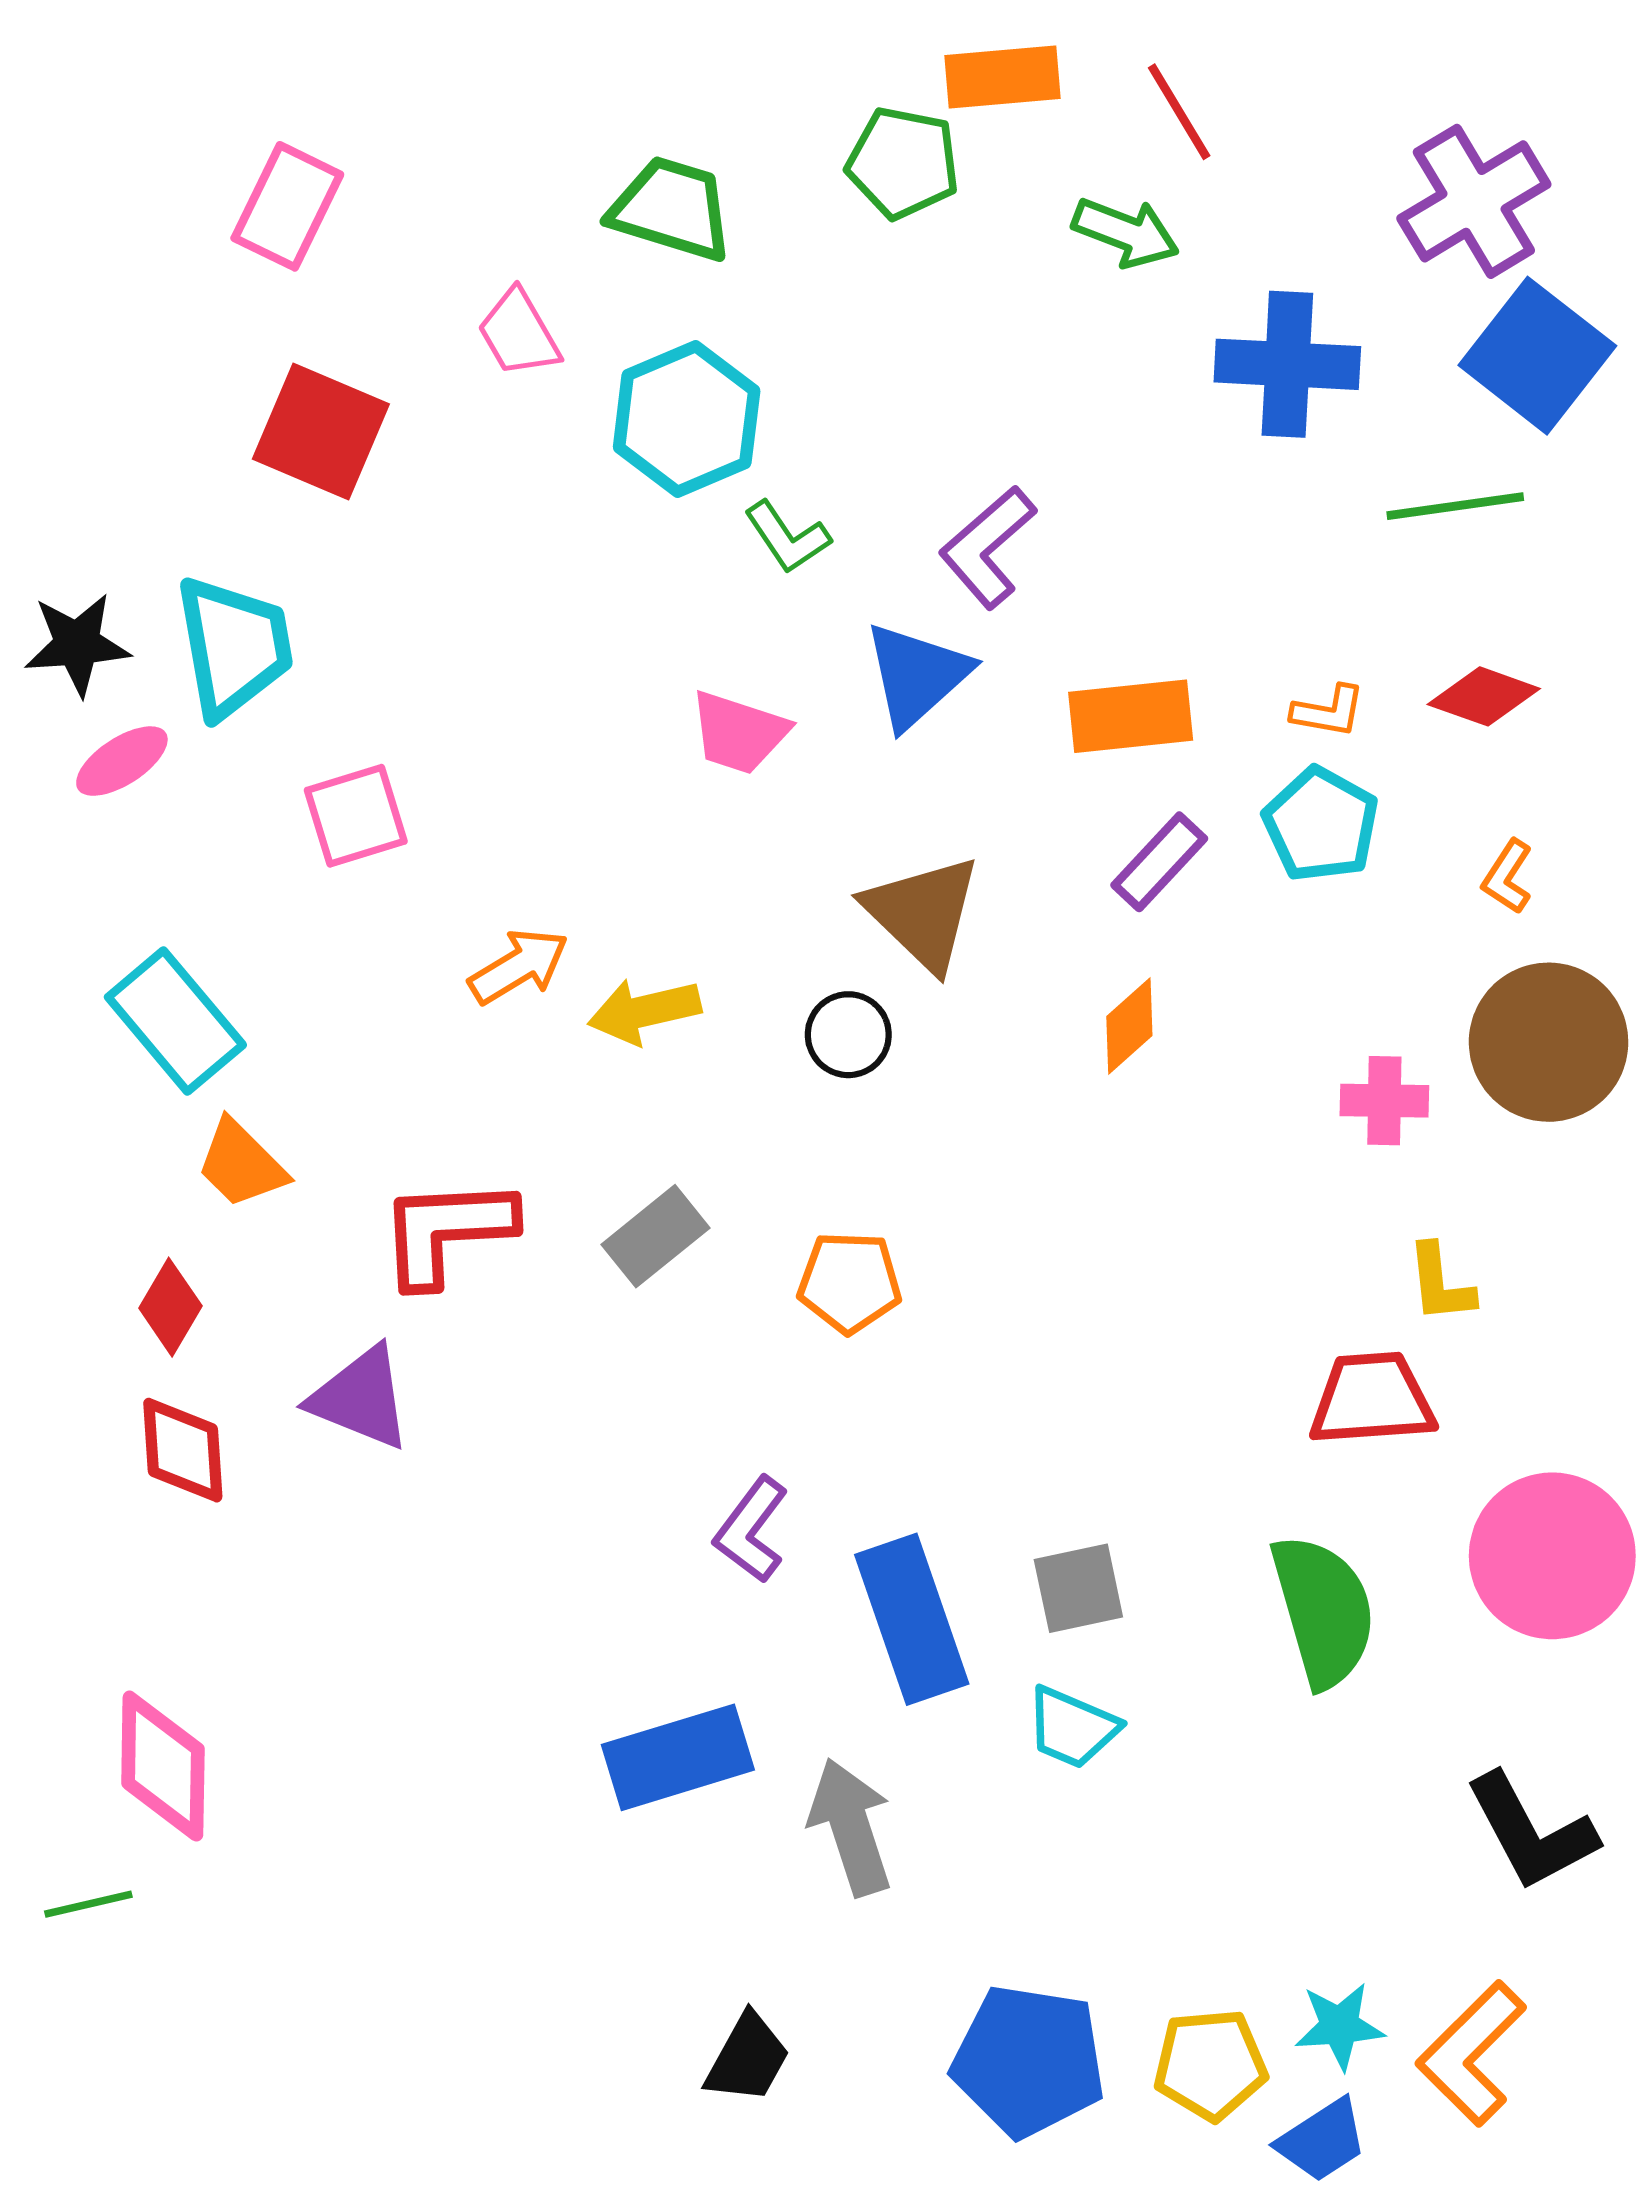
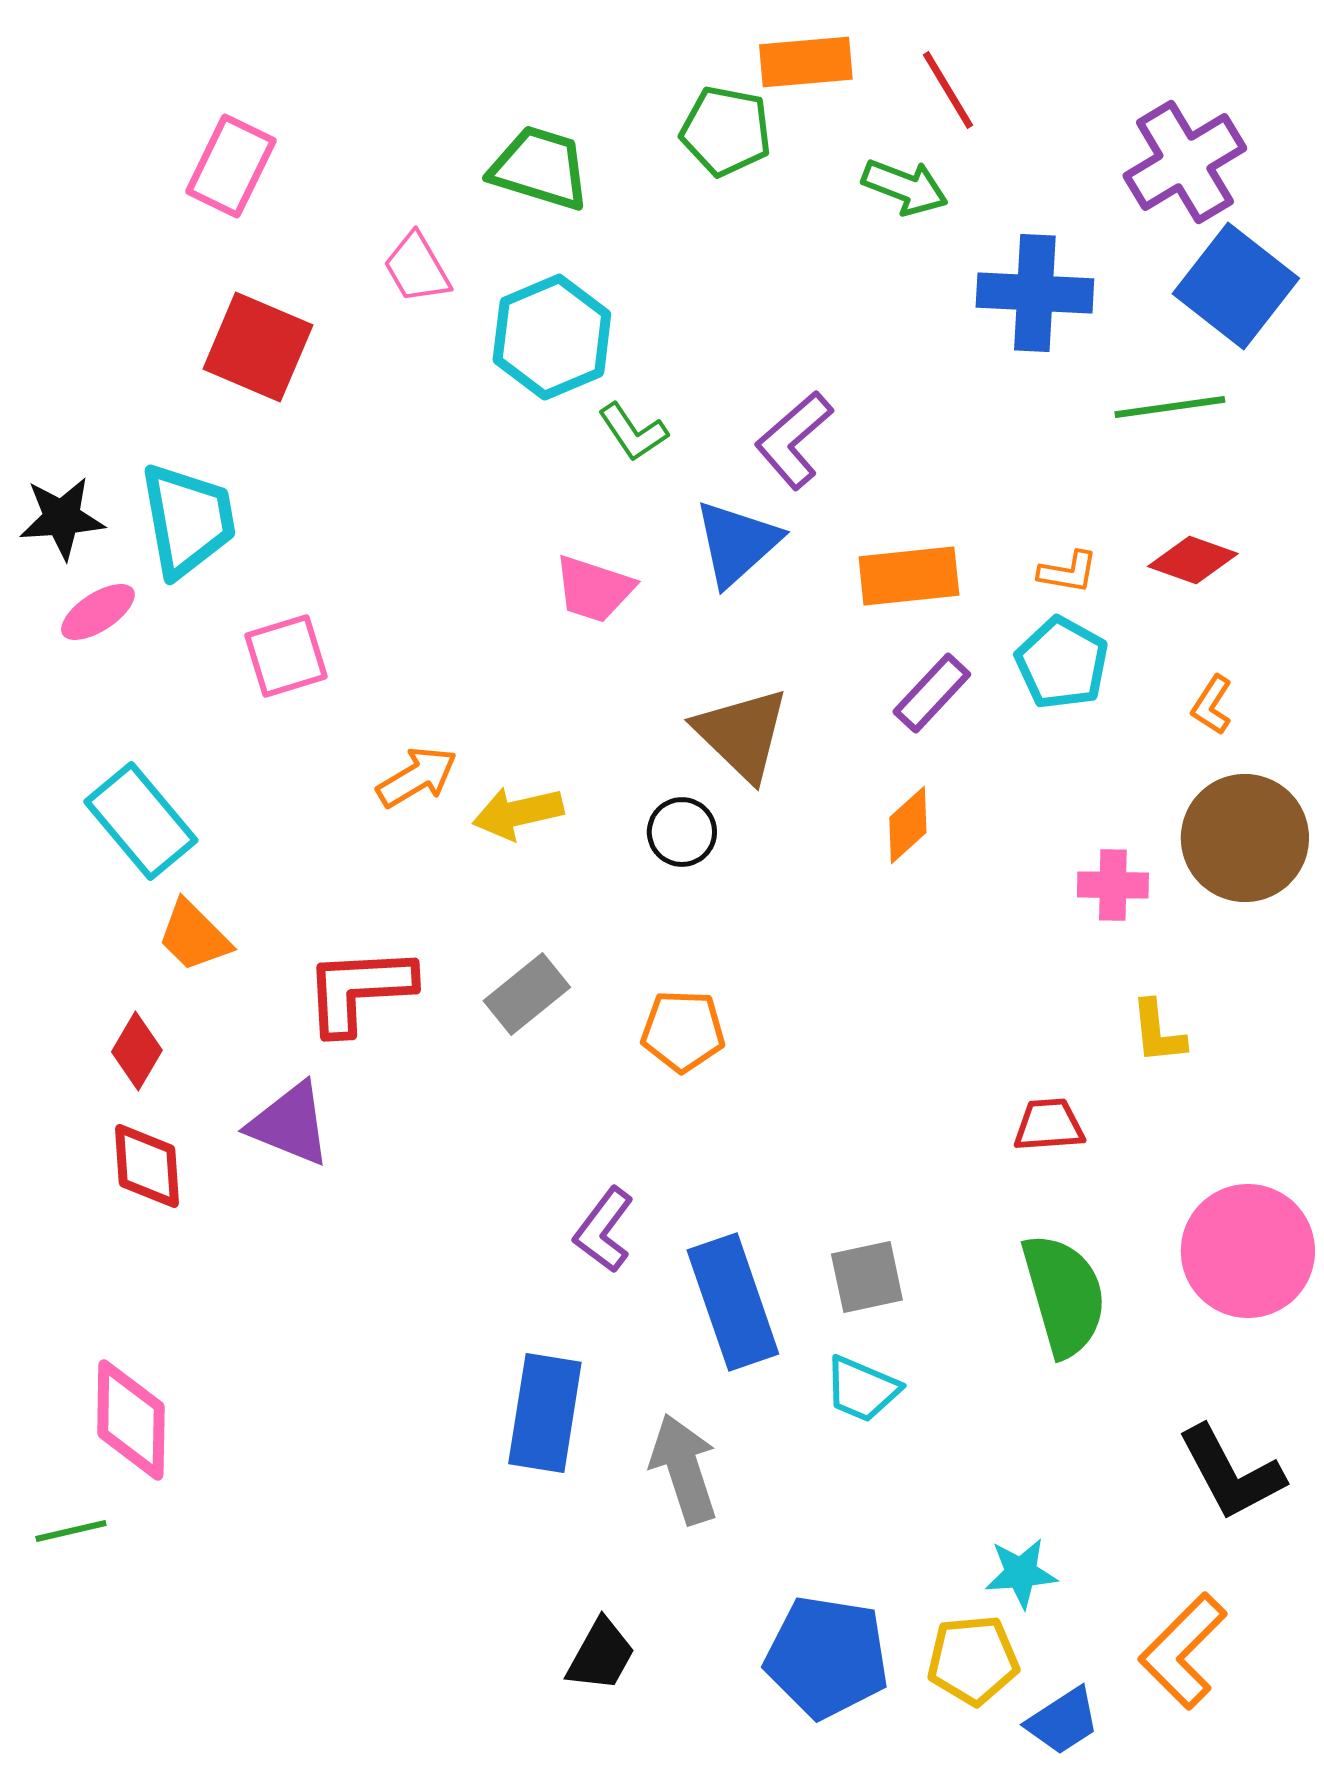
red trapezoid: (1372, 1399) -> (1049, 1125), moved, size x0.7
blue rectangle: (678, 1757) -> (545, 1413), turned -64
cyan star: (1340, 2026) -> (1021, 1573), moved

